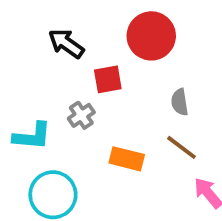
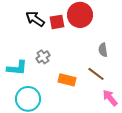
red square: (108, 79) -> (57, 22), moved
gray semicircle: (180, 102) -> (103, 50), moved

